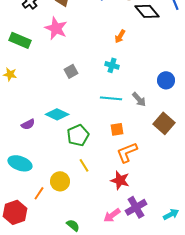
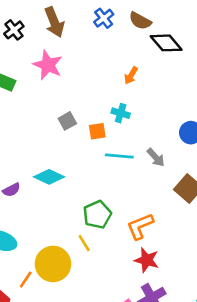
orange square: (117, 129) -> (97, 131), moved
green pentagon: (78, 135) -> (97, 215), moved
red star: (120, 180) -> (147, 260), moved
yellow circle: (60, 181) -> (53, 264), size x1.4

